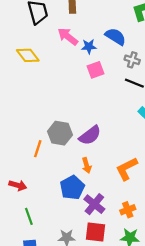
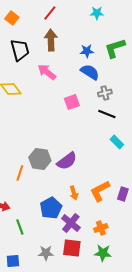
blue star: (89, 47) -> (87, 51), moved
gray cross: (132, 60) -> (105, 93), turned -32
orange arrow: (87, 165) -> (74, 193), moved
green line: (29, 216) -> (20, 227), moved

